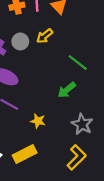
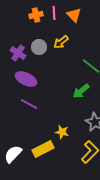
yellow star: (38, 121) -> (62, 132), moved

